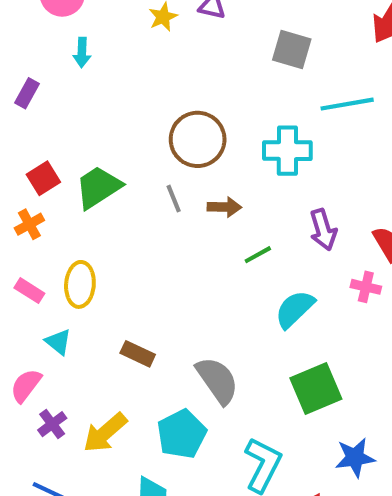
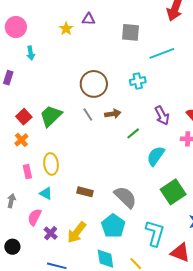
cyan cross: (287, 151) -> (138, 81), size x0.7
pink rectangle: (29, 291) -> (27, 172), turned 56

